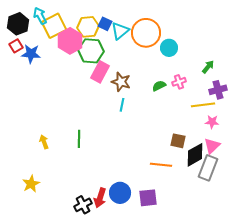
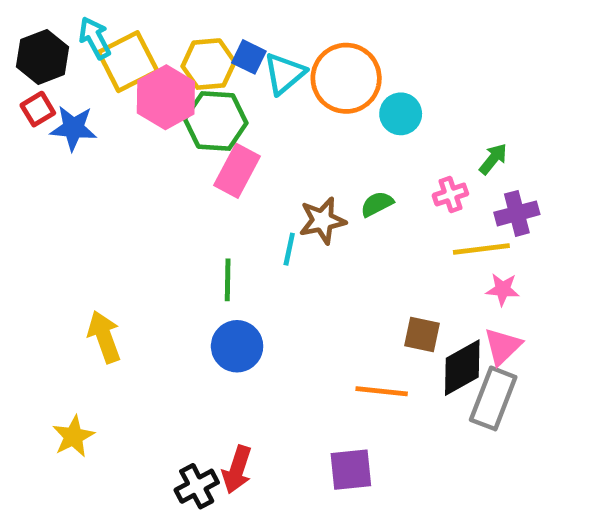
brown star: (121, 82) -> (322, 221), moved, turned -30
pink cross: (179, 82) -> (450, 194), moved
green line: (79, 139) -> (228, 280), moved
yellow arrow: (44, 142) -> (104, 337), size x1.5
blue circle: (120, 193) -> (237, 346), moved

